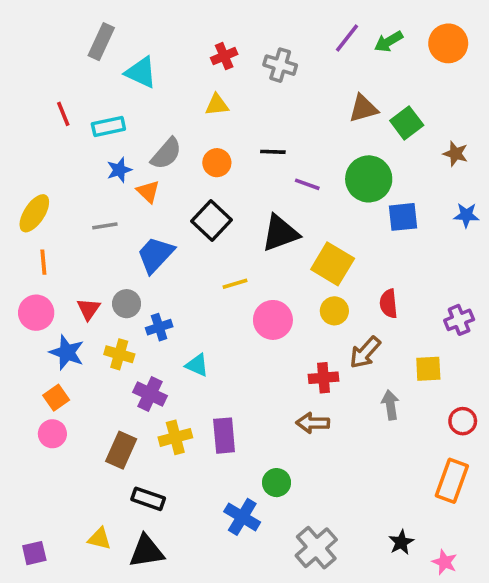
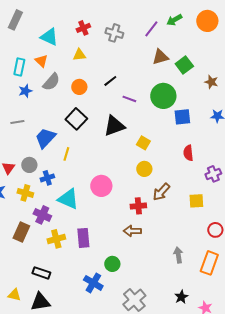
purple line: (347, 38) -> (151, 29), moved
cyan triangle: (141, 72) -> (49, 37), moved
cyan rectangle: (108, 127) -> (19, 67), turned -66
black line: (273, 152) -> (110, 81), turned -40
orange triangle: (148, 192) -> (41, 61), moved
yellow square: (333, 264) -> (143, 143), size x0.6
yellow line: (235, 284) -> (66, 154), moved, turned -56
red semicircle: (389, 304) -> (188, 153), moved
pink circle: (273, 320) -> (101, 186), moved
cyan triangle: (197, 365) -> (68, 199), size x1.6
gray arrow: (390, 405) -> (178, 255), moved
brown rectangle: (121, 450) -> (21, 232), moved

